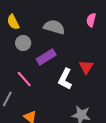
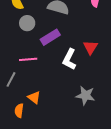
pink line: (24, 79) -> (28, 59), turned -54

